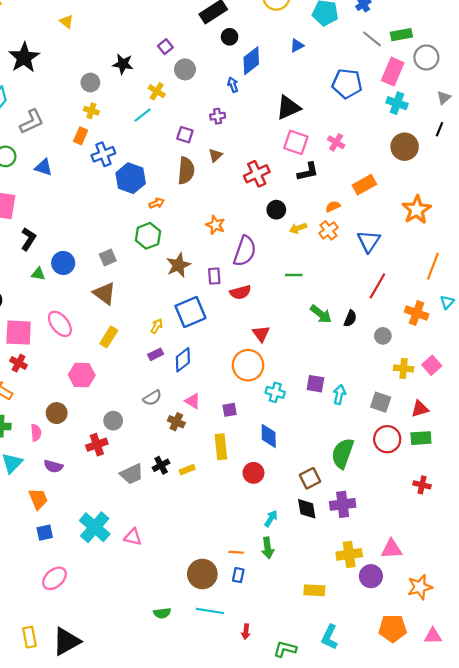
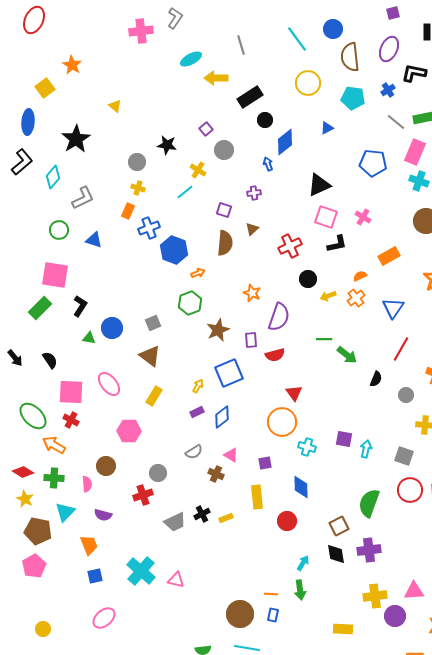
green arrow: (321, 314) -> (347, 355), moved

